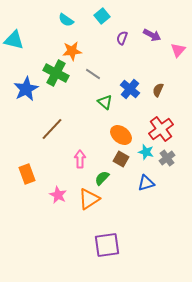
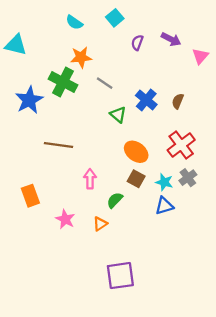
brown line: (52, 129) -> (58, 145), turned 55
cyan star: (146, 152) -> (164, 182), moved
orange triangle: (89, 199) -> (100, 224), size x0.6

